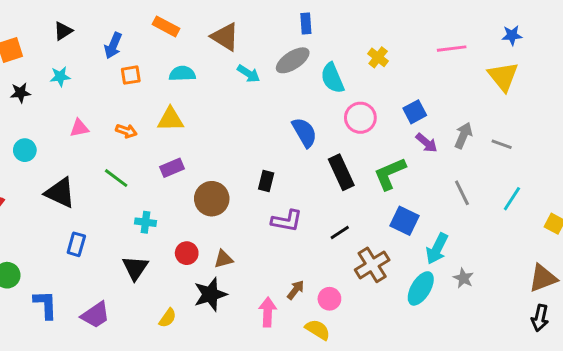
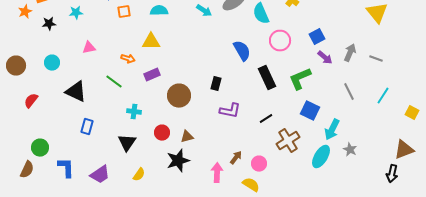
orange arrow: (126, 131) -> (128, 59), moved
yellow semicircle: (168, 318) -> (139, 175), moved
black arrow: (540, 318) -> (392, 174), moved

